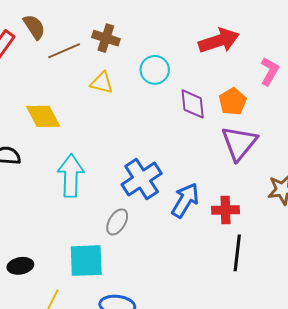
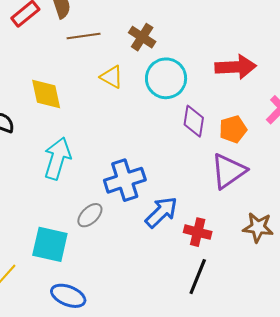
brown cross: (106, 38) -> (142, 37), moved
cyan circle: (155, 70) -> (166, 78), size x1.4

